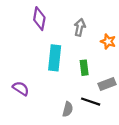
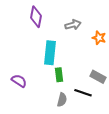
gray arrow: (80, 27) -> (73, 25), turned 63
green rectangle: (84, 68) -> (59, 75), moved
gray rectangle: (107, 84) -> (98, 77), turned 49

